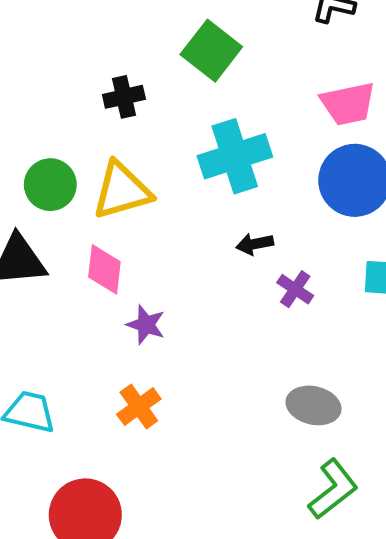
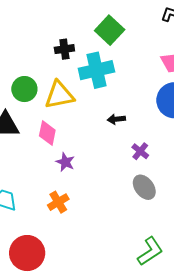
cyan cross: (235, 156) -> (96, 70), moved
black arrow: (255, 244) -> (116, 119), moved
gray ellipse: (314, 405) -> (144, 187), moved, turned 35

